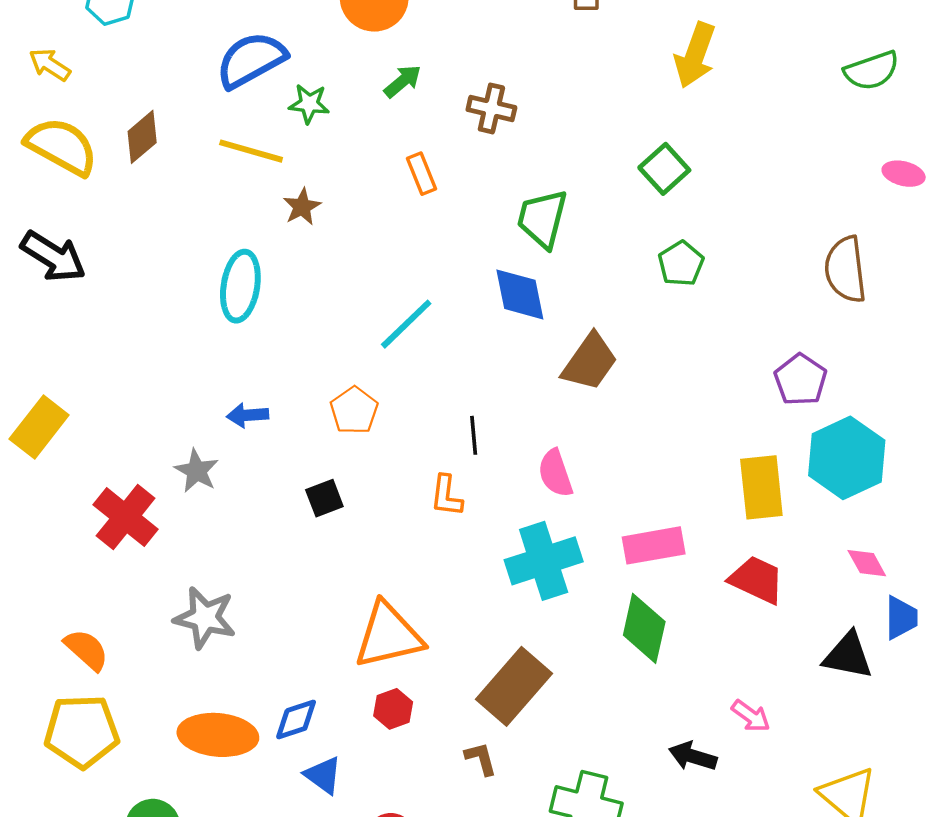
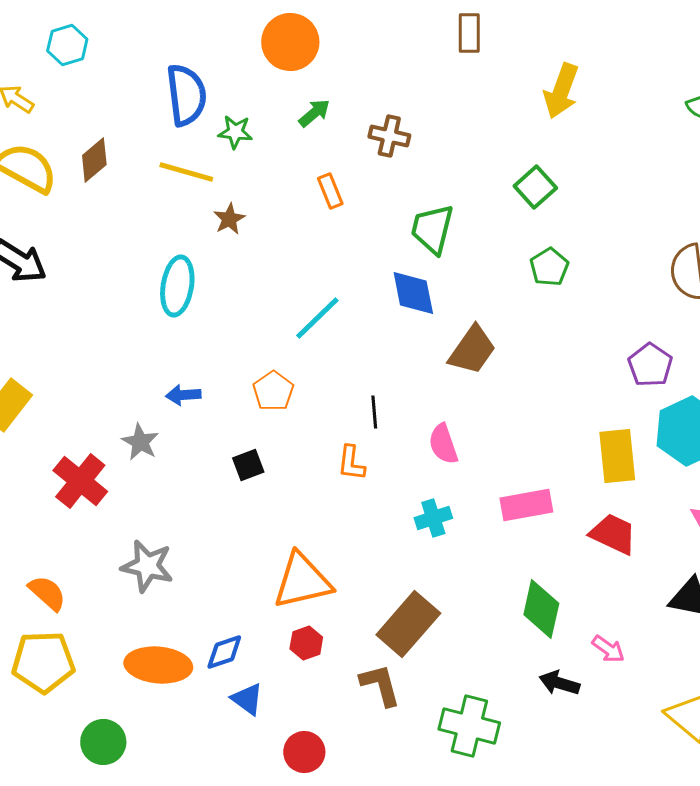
blue semicircle: (251, 60) -> (186, 95), turned 112
cyan cross: (544, 561) -> (433, 518), size x0.6
green diamond: (644, 628) -> (541, 609), moved
brown L-shape: (481, 759) -> (380, 685), size x1.5

